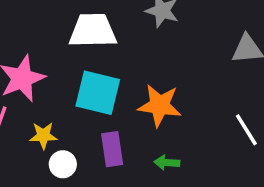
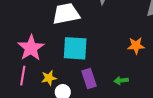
orange star: (160, 105) -> (136, 46), moved, size x0.7

